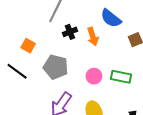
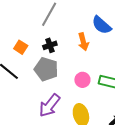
black cross: (70, 32) -> (50, 45), moved

